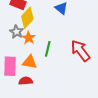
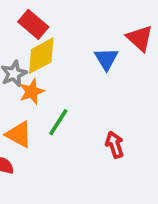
red arrow: (80, 51) -> (115, 145), size x0.6

